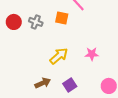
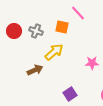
yellow arrow: (59, 56) -> (54, 52), moved
brown arrow: (43, 83) -> (35, 70), moved

